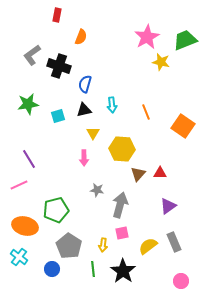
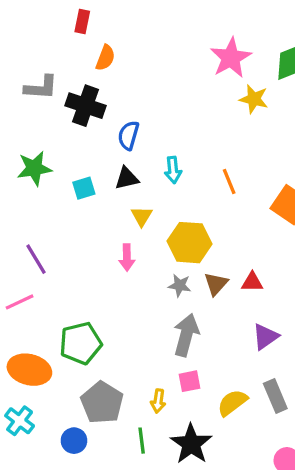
orange semicircle: (81, 37) -> (105, 58), moved
gray L-shape: (32, 55) -> (41, 87), turned -140
gray star: (97, 190) -> (180, 285), moved

